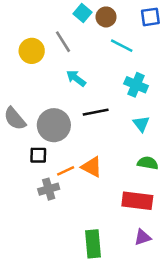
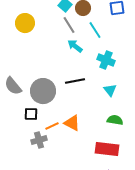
gray line: (63, 42) -> (69, 25), moved
cyan line: (122, 46) -> (95, 30), turned 30
yellow circle: (32, 51) -> (25, 23), moved
cyan arrow: (76, 78) -> (75, 46), moved

